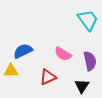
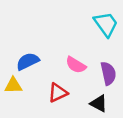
black triangle: (82, 86) -> (99, 103), turned -35

